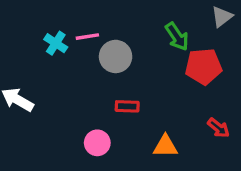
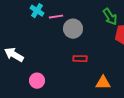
cyan cross: (56, 43) -> (37, 11), moved
pink circle: (97, 143) -> (37, 81), moved

